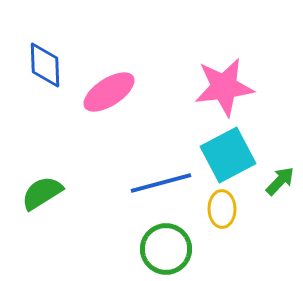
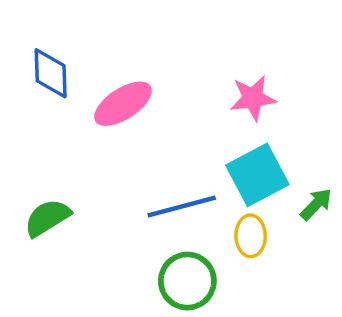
pink star: (224, 87) -> (253, 98), size x0.7

